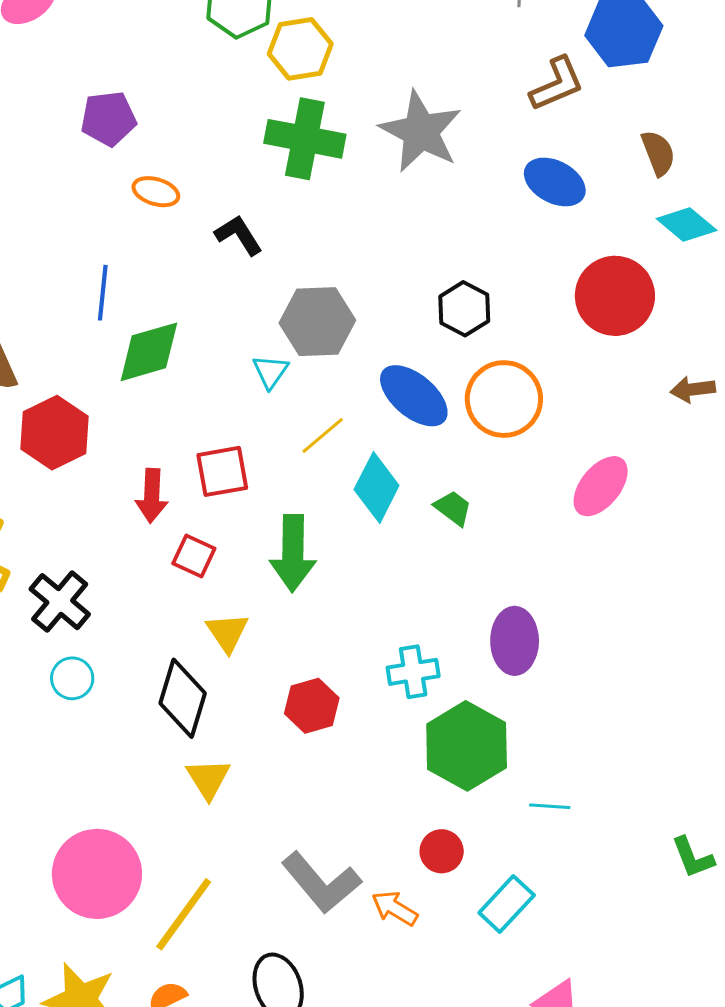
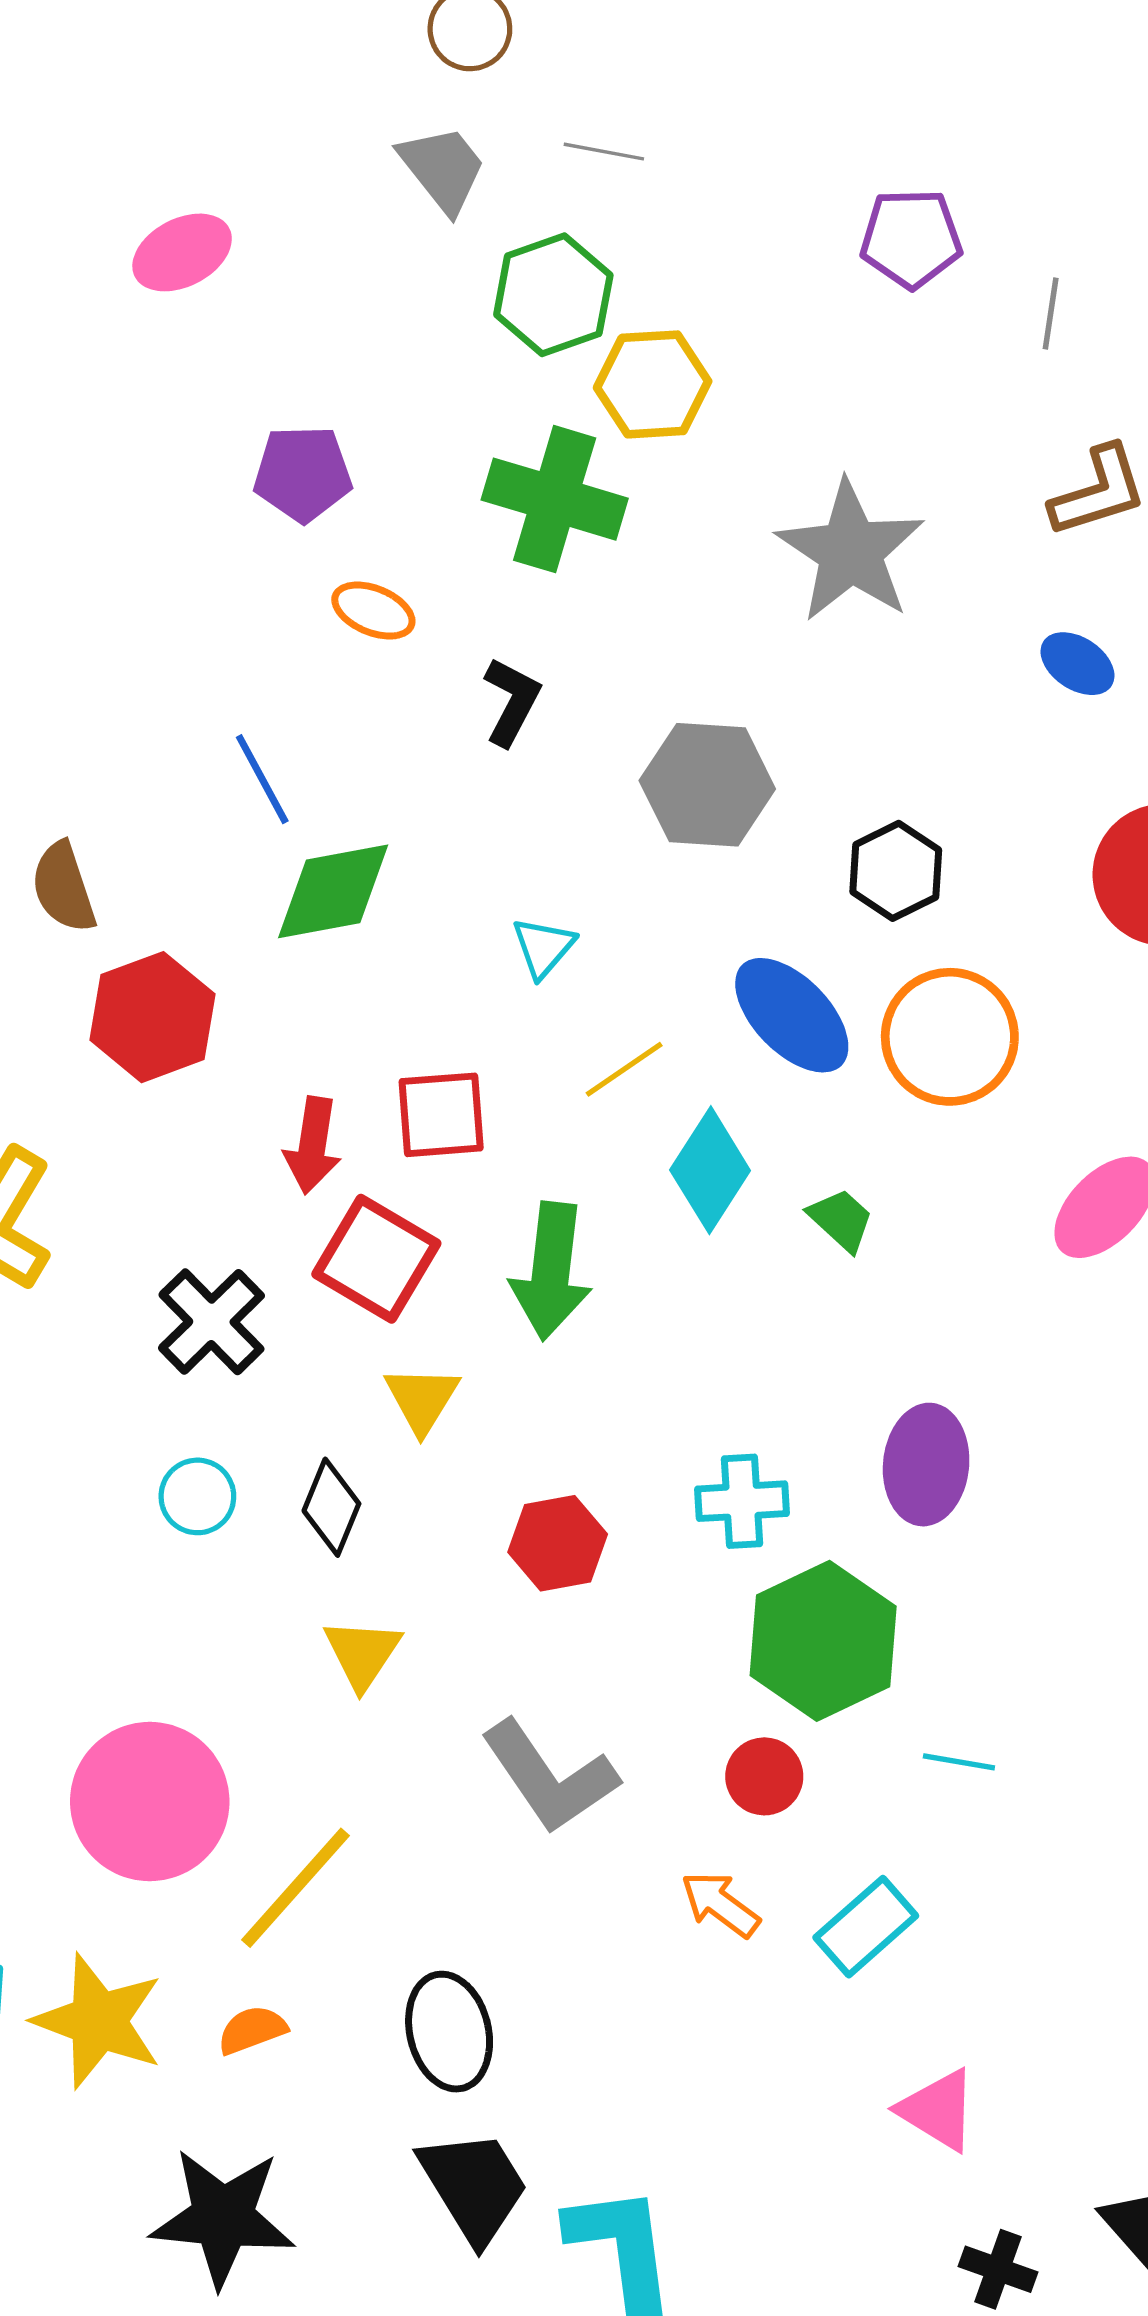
green cross: (305, 139) -> (555, 499), moved
blue ellipse: (555, 182) -> (1077, 664), size x0.7
black L-shape: (239, 235) -> (512, 702), turned 54
blue line: (103, 293) -> (262, 779), turned -40
gray hexagon: (317, 322) -> (707, 785), moved
red square: (194, 556) -> (376, 1259), size x1.6
black cross: (60, 602) -> (211, 1322), moved
cyan circle: (72, 678) -> (197, 1496), moved
black diamond: (183, 698) -> (331, 1507), size x0.7
red circle: (442, 851) -> (764, 1776), moved
gray L-shape: (321, 883) -> (549, 1777), moved
orange arrow: (395, 908) -> (720, 1904), moved

